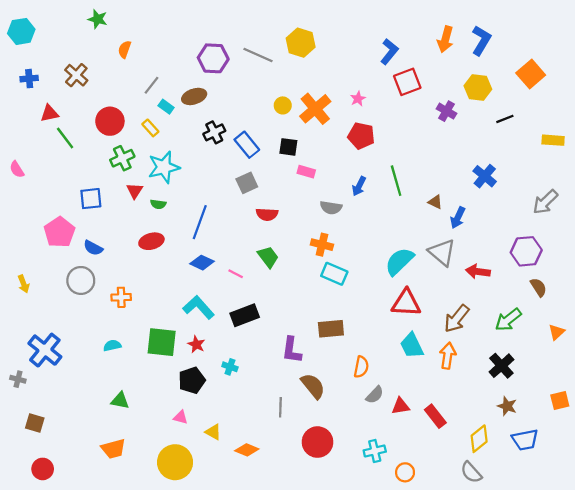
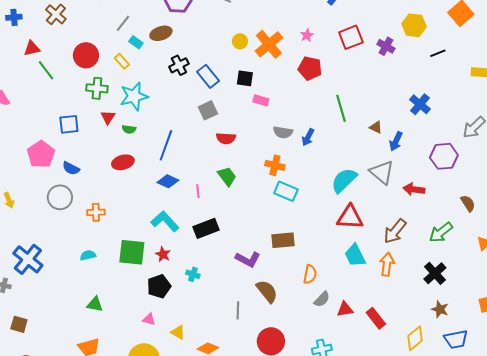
red square: (407, 82) -> (351, 37), moved
green cross: (122, 158) -> (97, 88), turned 30
blue arrow: (359, 186) -> (308, 137), moved
purple hexagon: (526, 251) -> (444, 156), moved
pink line: (236, 274) -> (198, 191), turned 56
purple L-shape: (292, 350) -> (248, 259), turned -70

